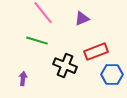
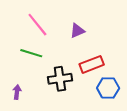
black cross: (65, 66) -> (60, 79), turned -30

